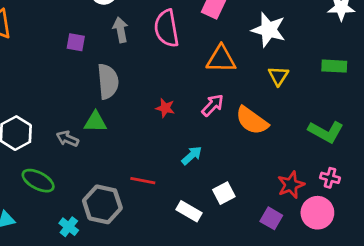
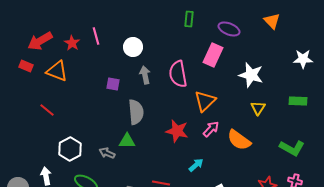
orange triangle: (221, 59) -> (205, 101), moved, turned -45
red star: (165, 108) -> (177, 131), size x1.6

